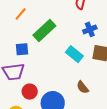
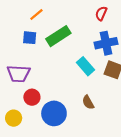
blue cross: (90, 29) -> (106, 43), size x1.5
blue square: (22, 49) -> (30, 38), moved

